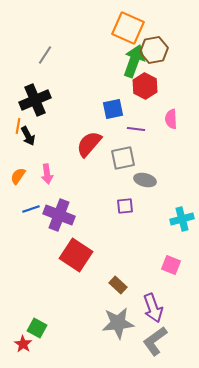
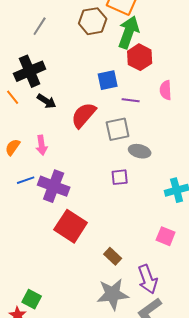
brown hexagon: (154, 50) -> (93, 21), moved
orange line: (18, 126) -> (13, 97), turned -49
black arrow: (28, 136) -> (47, 101), moved, turned -30

